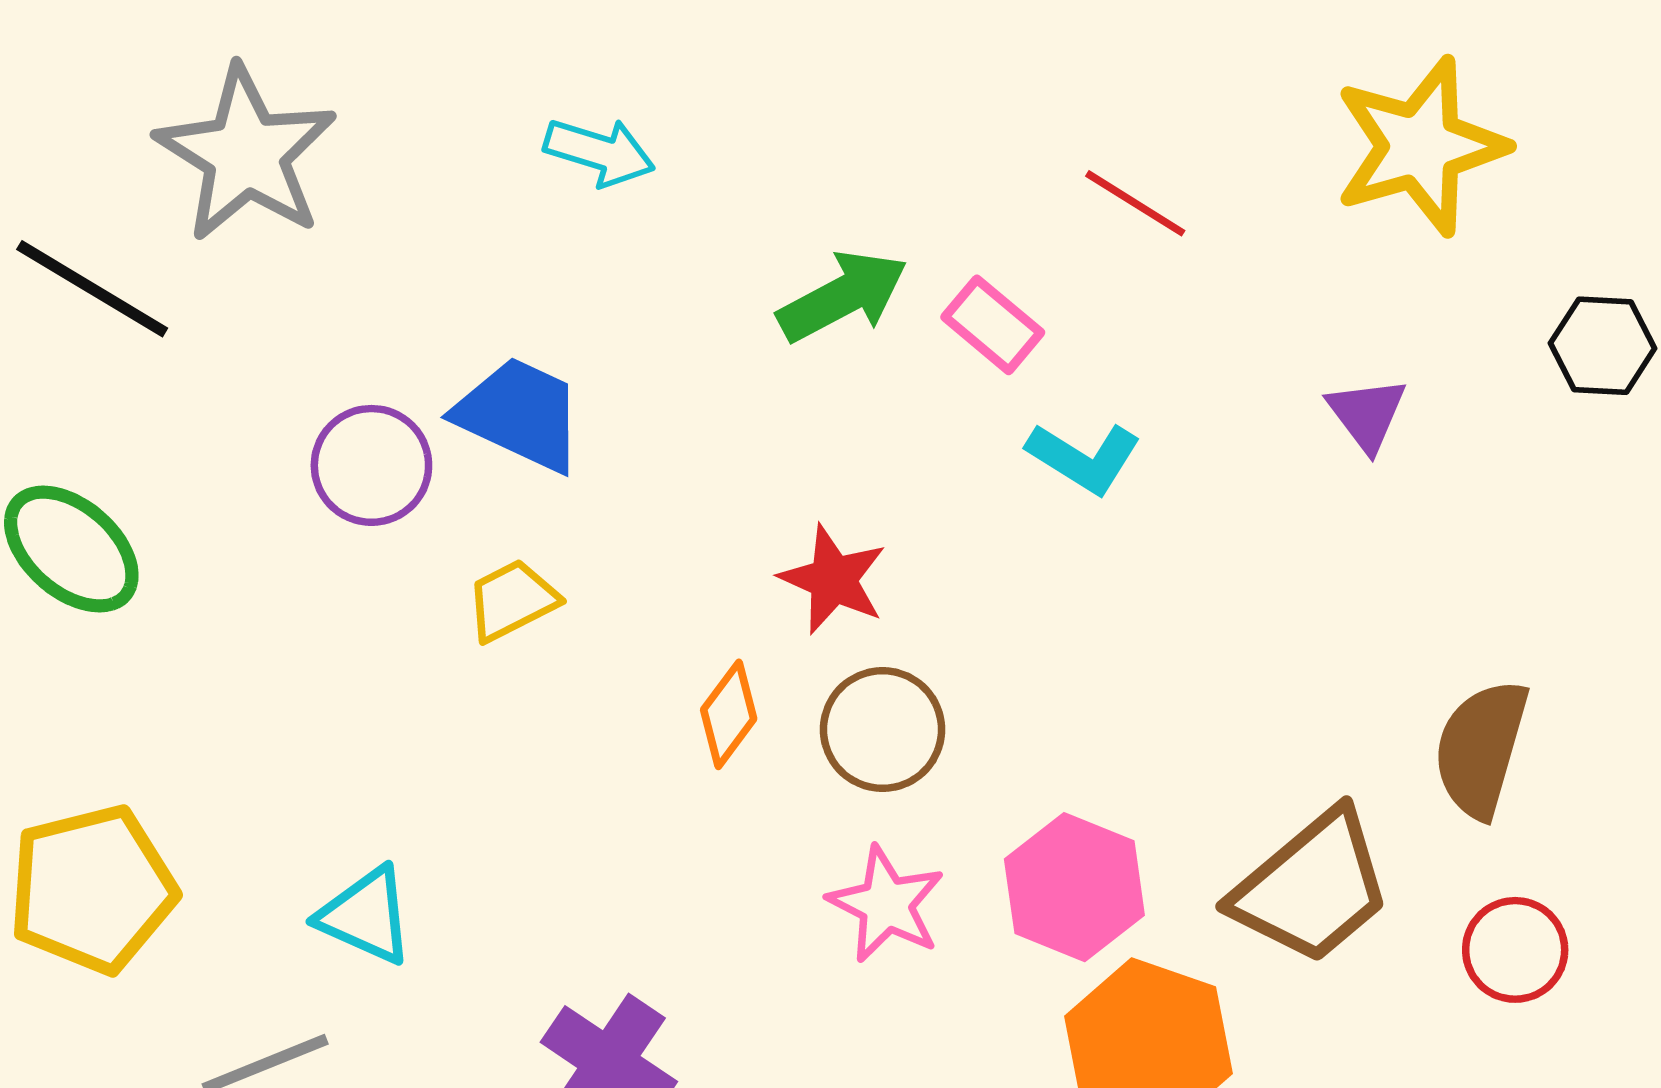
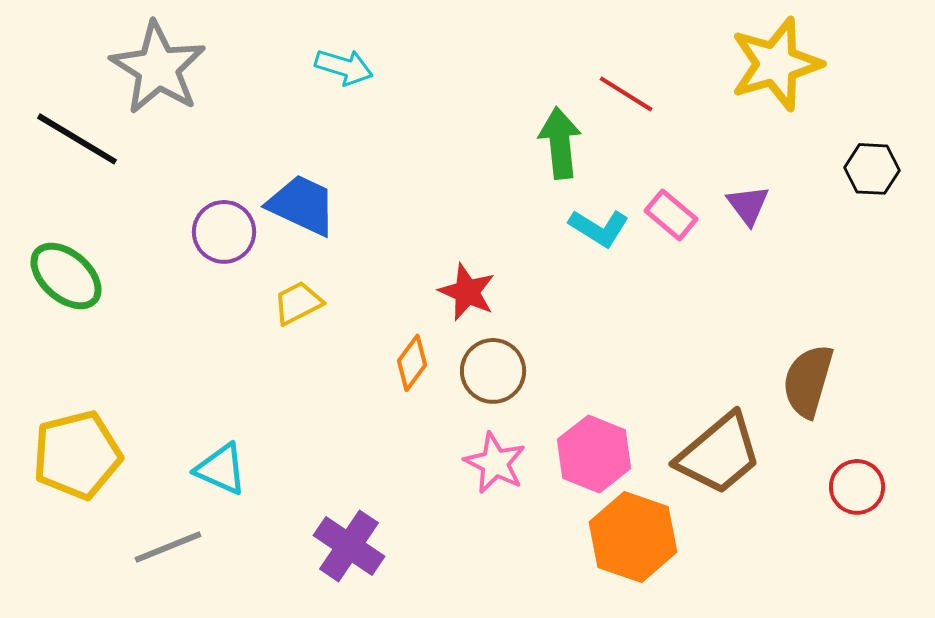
green arrow: (843, 296) -> (560, 143), moved, turned -68
pink rectangle: (993, 325) -> (671, 215), moved
red circle: (1515, 950) -> (857, 487), moved

